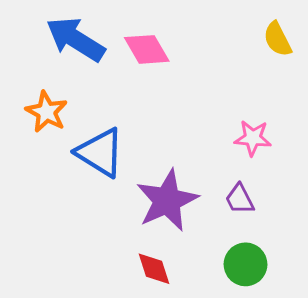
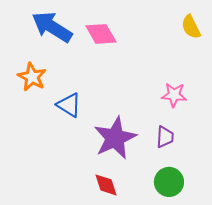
blue triangle: (100, 153) -> (69, 105), size x0.7
purple trapezoid: (240, 199) -> (165, 137), turned -150

